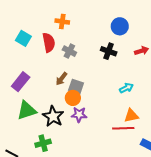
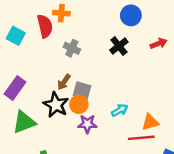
red semicircle: (49, 43) -> (45, 26), moved
black cross: (109, 51) -> (119, 46), turned 35
cyan arrow: (126, 88) -> (120, 110), moved
black star: (53, 116) -> (56, 105), moved

